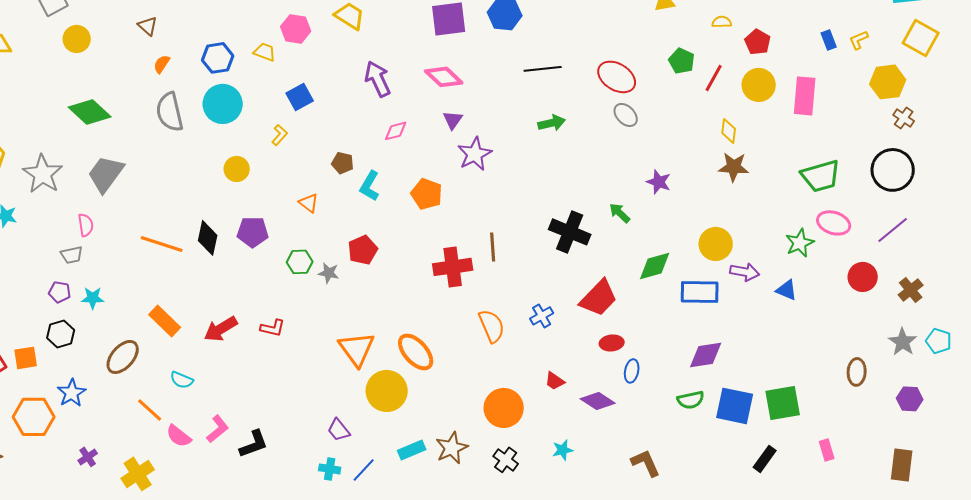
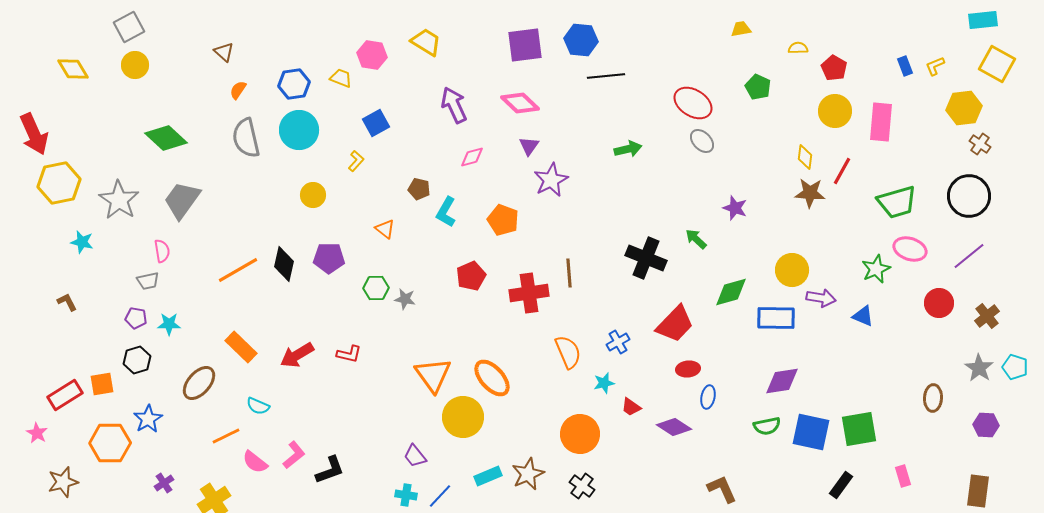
yellow circle: (77, 39) -> (135, 65), moved
black line: (543, 69) -> (606, 76), moved
red line: (714, 78) -> (842, 171), moved
orange line: (162, 244) -> (238, 270), turned -48
red pentagon: (363, 250) -> (471, 276), moved
orange line: (150, 410) -> (226, 436), turned -68
cyan star: (563, 450) -> (604, 383), moved

